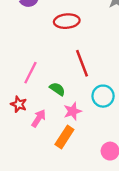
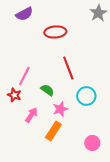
red star: (19, 104) -> (14, 95), moved

